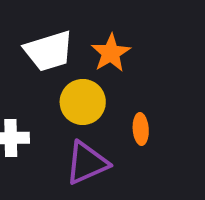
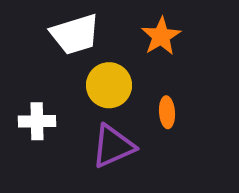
orange star: (111, 53) -> (161, 36), moved

